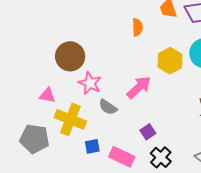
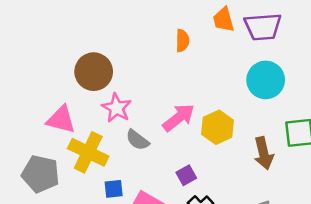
yellow hexagon: (170, 61) -> (218, 127), moved
pink triangle: (47, 95) -> (61, 119), size x1.4

